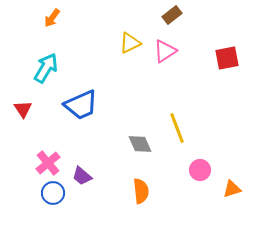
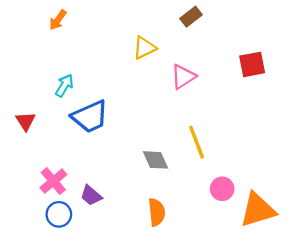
pink triangle: (165, 51) -> (183, 77), moved
cyan arrow: (46, 68) -> (64, 86), moved, size x0.7
orange triangle: (232, 189) -> (258, 210), size x1.8

